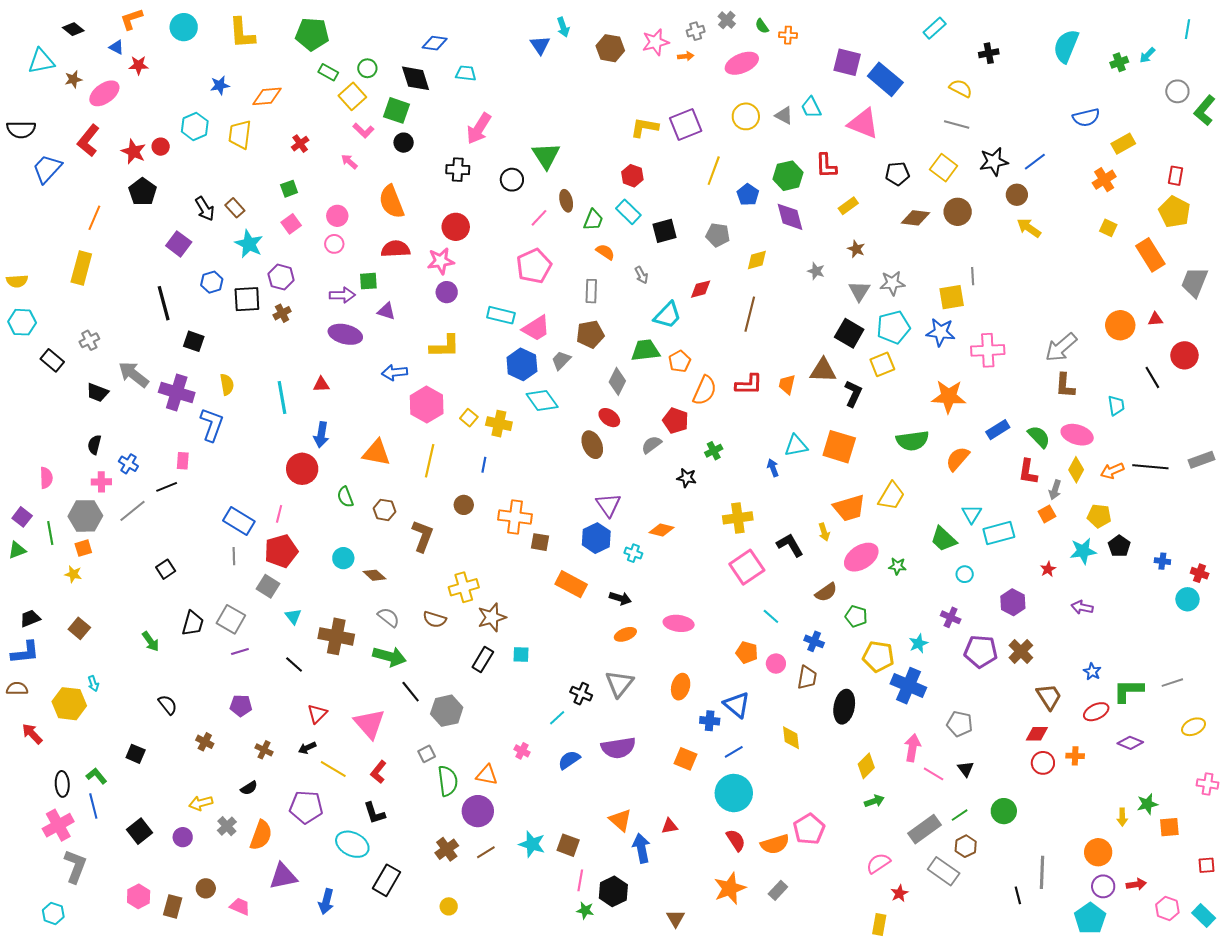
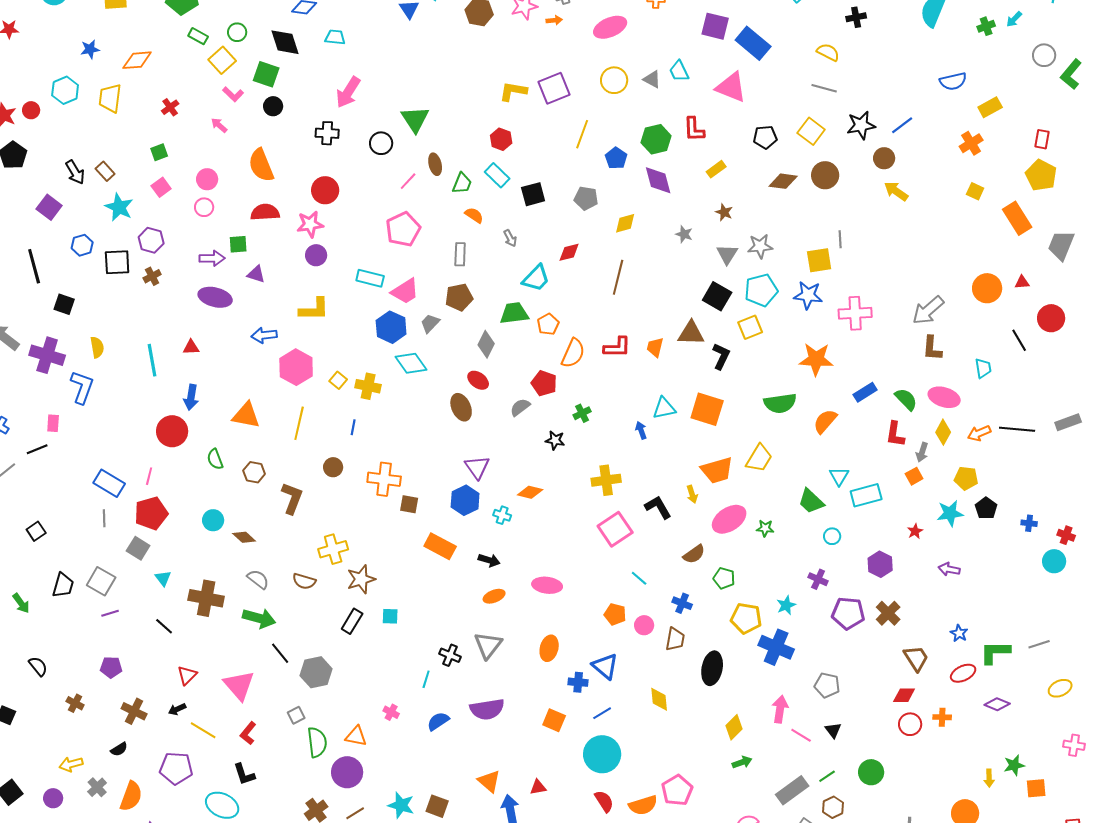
cyan line: (557, 718) -> (426, 679), turned -30
brown cross: (264, 750) -> (134, 711), size x1.4

